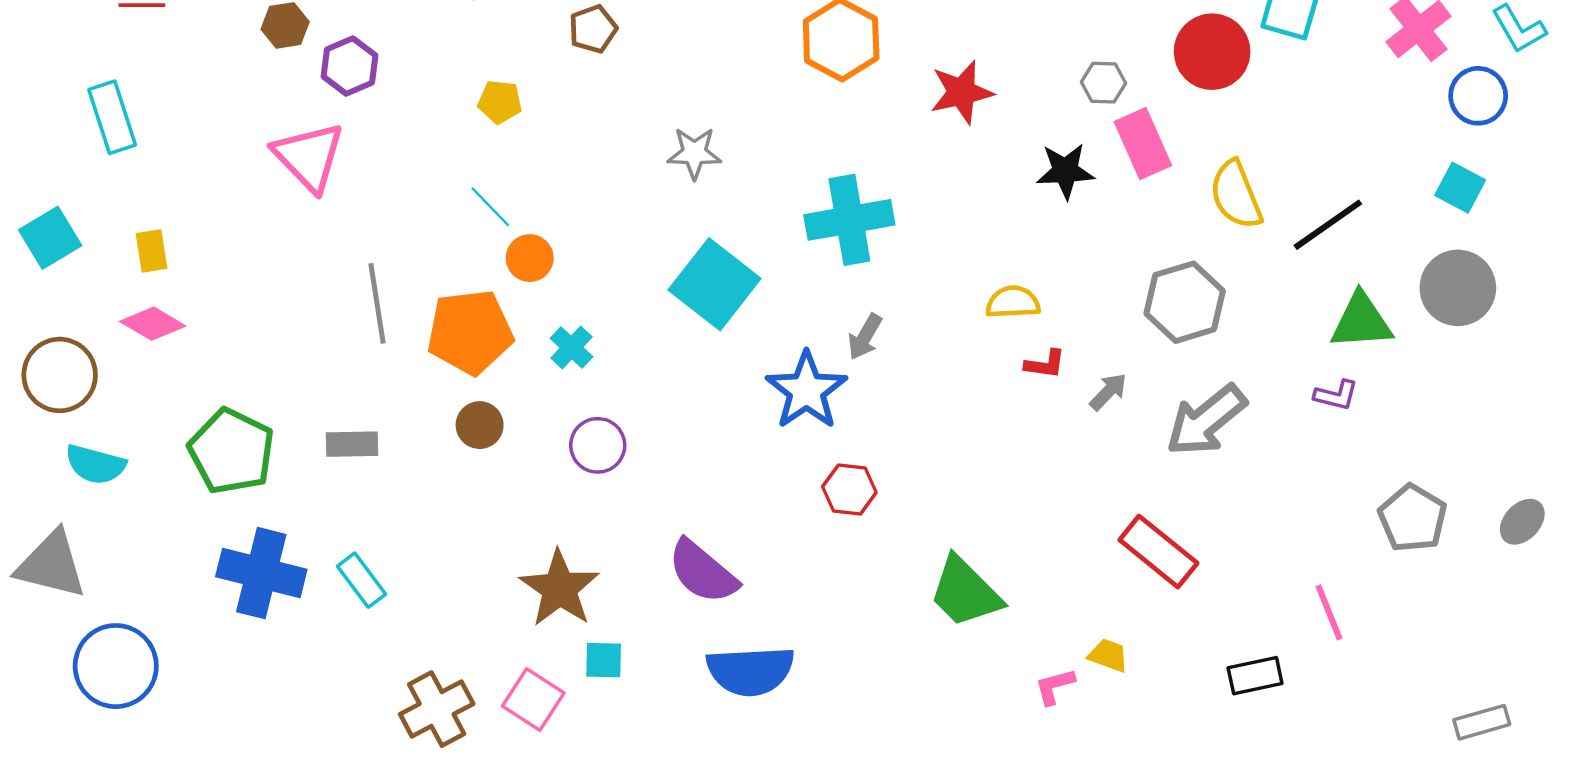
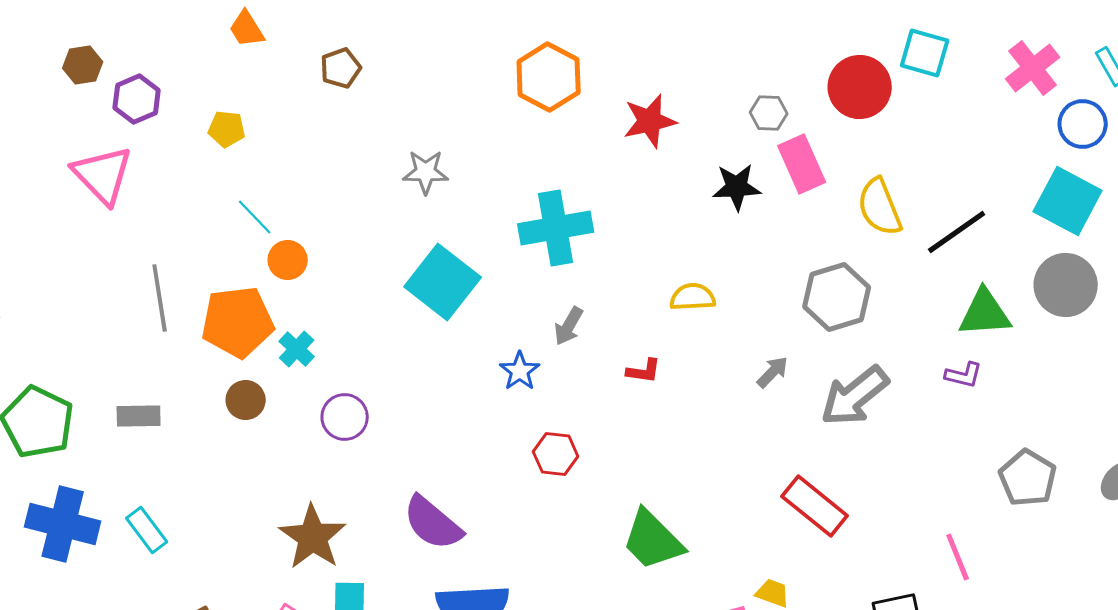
yellow pentagon: (500, 102) -> (227, 129), moved
cyan square: (1460, 188) -> (1068, 201), size x1.6
cyan cross: (571, 348) -> (297, 349), moved
red L-shape: (1045, 364) -> (644, 371), moved
blue star: (806, 390) -> (520, 371), size x0.6

